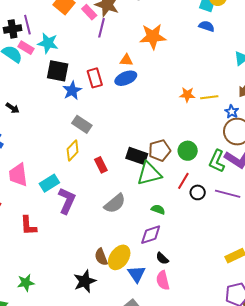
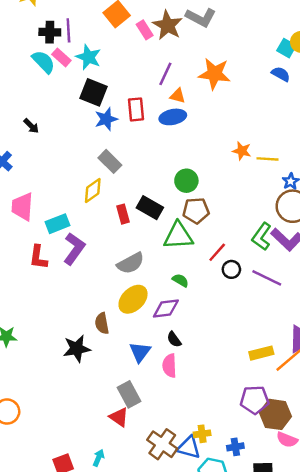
purple line: (102, 28) -> (165, 74), moved
green circle: (188, 151) -> (186, 181), moved
black rectangle: (137, 156) -> (150, 208), moved
red L-shape: (28, 226) -> (38, 257), moved
yellow ellipse: (119, 257) -> (133, 299), moved

